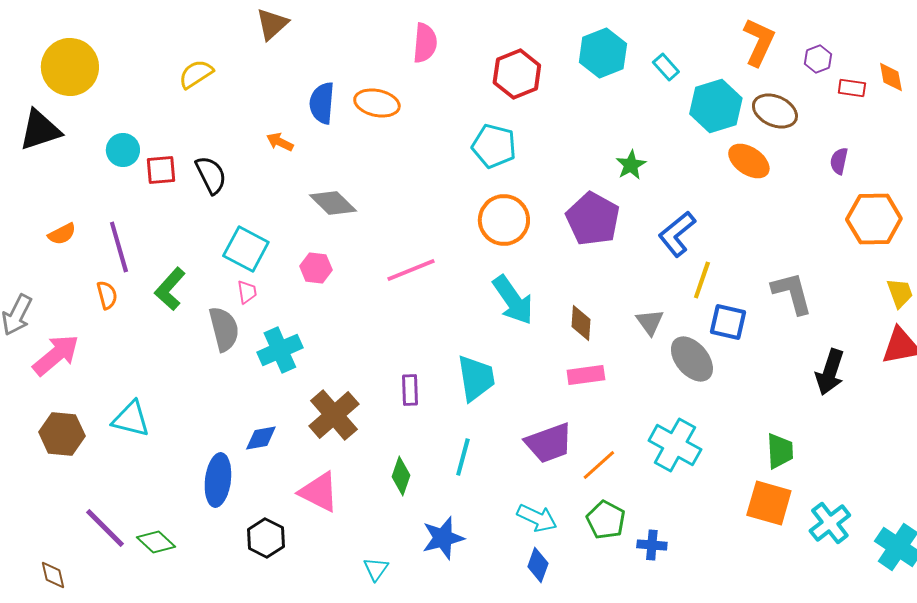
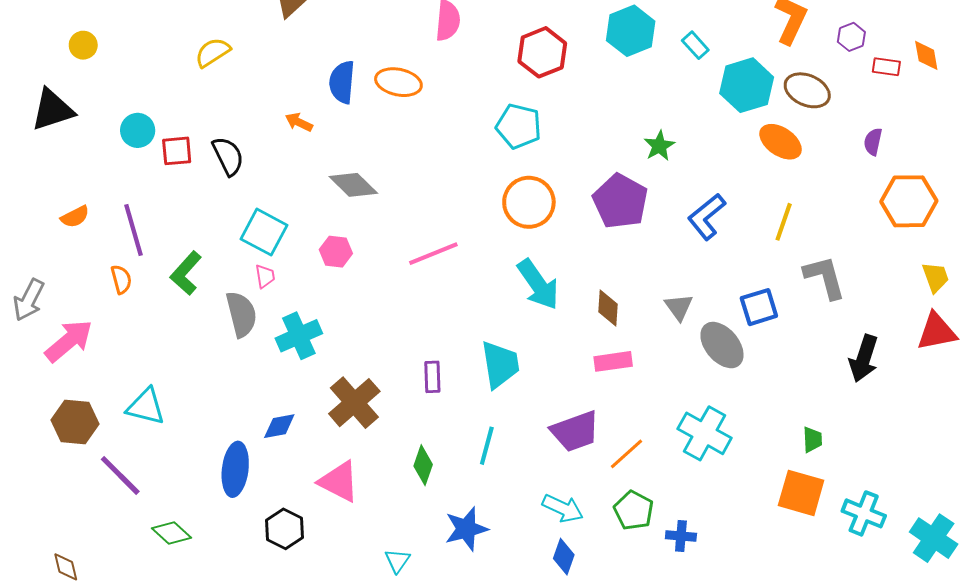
yellow circle: (70, 67) -> (83, 45), size x0.5
yellow line: (702, 280) -> (784, 222), moved
blue square: (728, 322) -> (759, 307), turned -30
green trapezoid: (780, 451) -> (812, 440), size x0.7
cyan cross: (830, 523) -> (864, 513), turned -30
purple line: (105, 528) -> (120, 475), moved

